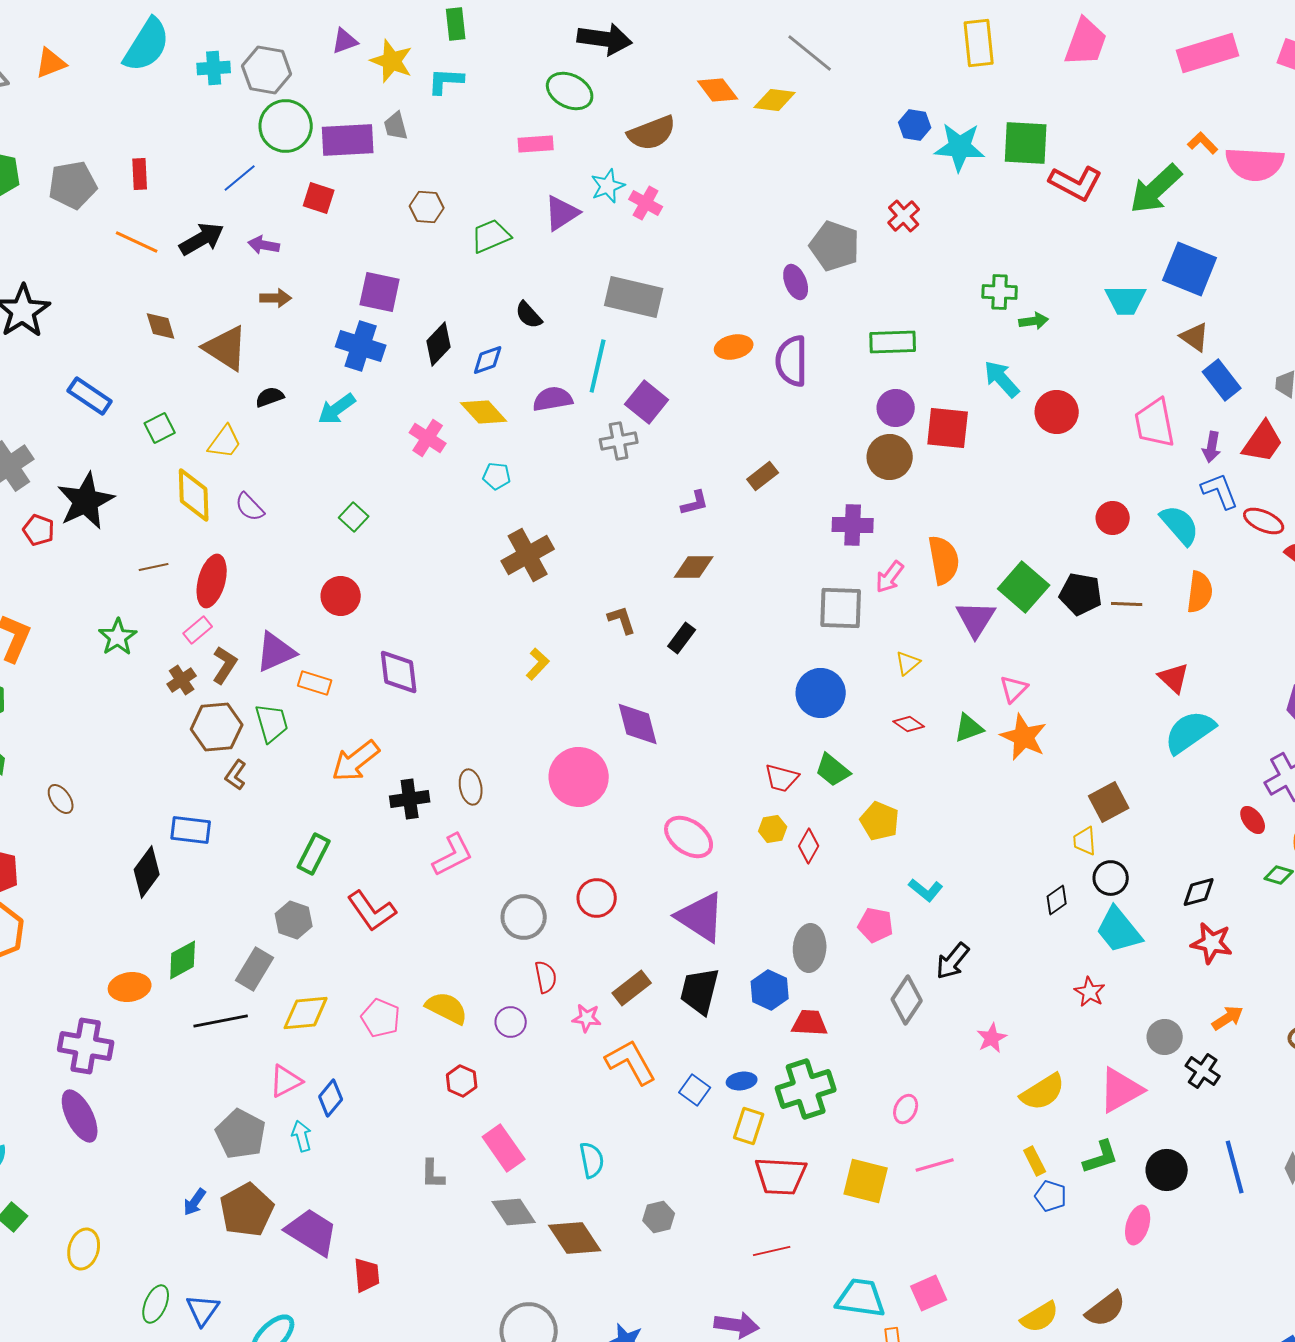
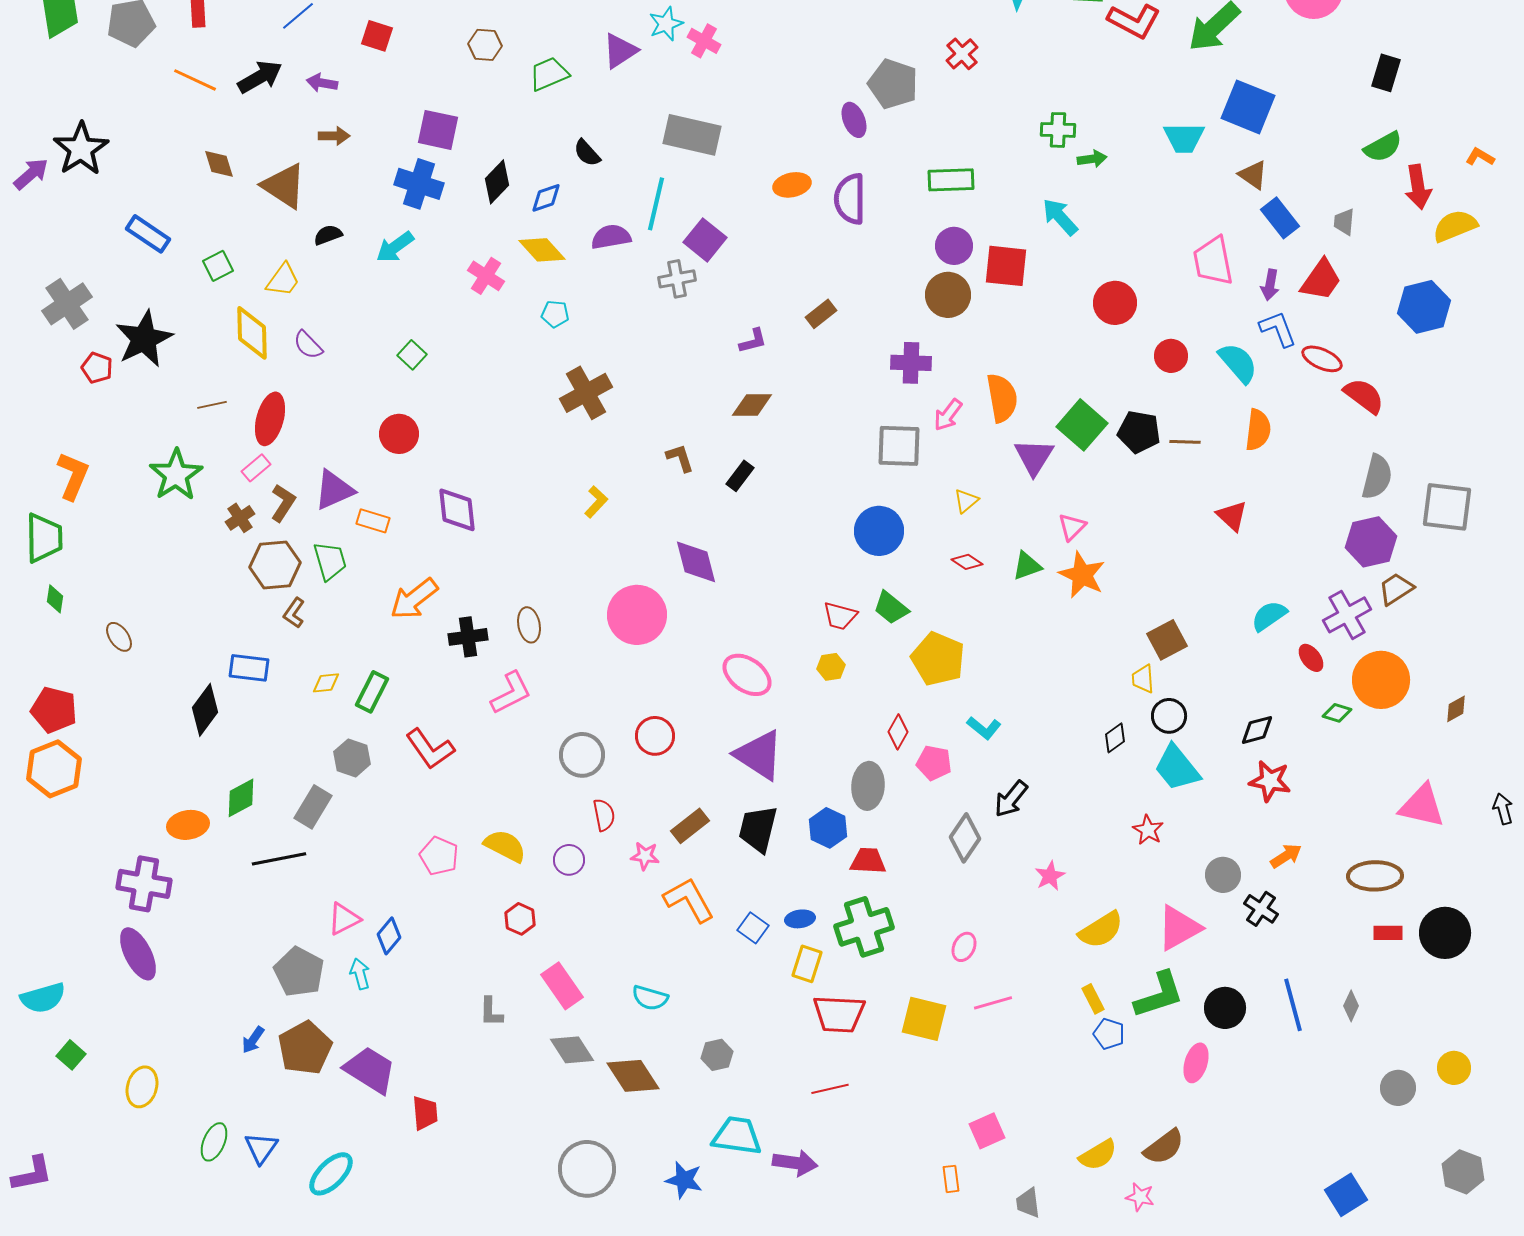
red circle: (1057, 412) -> (1115, 303), moved
green star: (118, 637) -> (176, 475), size x1.4
cyan semicircle: (1190, 732) -> (1269, 616), moved, size x0.7
yellow pentagon: (880, 821) -> (938, 659), size x1.4
red diamond: (809, 846) -> (898, 732), moved
yellow diamond: (306, 1013) -> (326, 683), moved, size x0.6
green L-shape: (1101, 1157) -> (1159, 995), size x1.4
cyan semicircle: (592, 1160) -> (650, 998), turned 117
cyan trapezoid: (861, 1298) -> (737, 1136), moved

